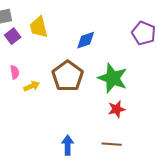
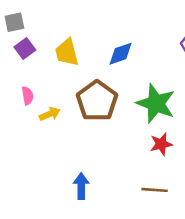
yellow trapezoid: (39, 27) -> (67, 52), moved
blue arrow: (68, 145) -> (81, 186), moved

